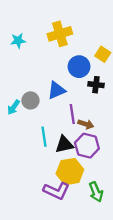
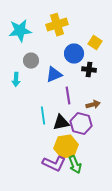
cyan star: (18, 41) -> (20, 31), size x1.6
gray circle: (30, 100) -> (31, 61), moved
cyan arrow: (14, 107) -> (16, 80), moved, turned -32
brown arrow: (86, 124) -> (93, 105), moved, turned -32
green arrow: (96, 192) -> (75, 165), moved

